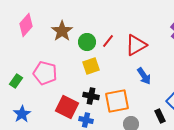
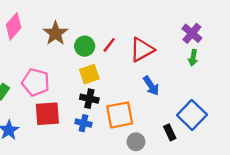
black cross: (91, 96) -> (89, 99), moved
red square: (67, 107) -> (47, 114), moved, turned -30
blue cross: (86, 120) -> (83, 123), moved

